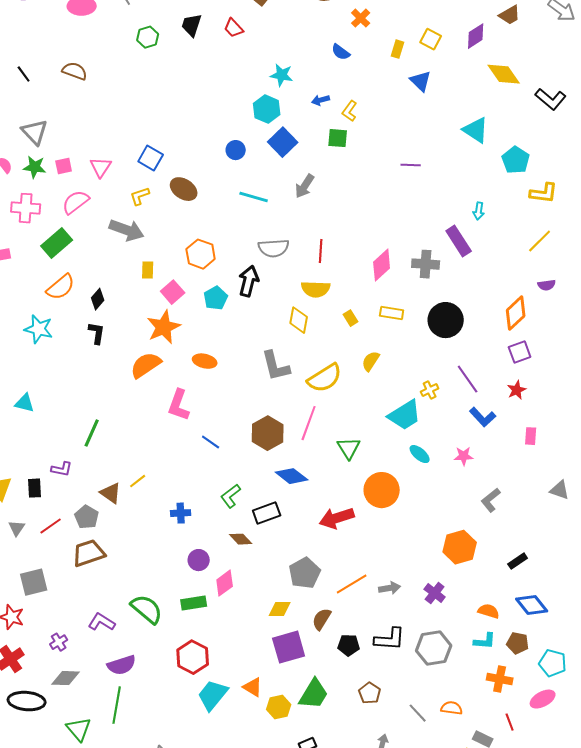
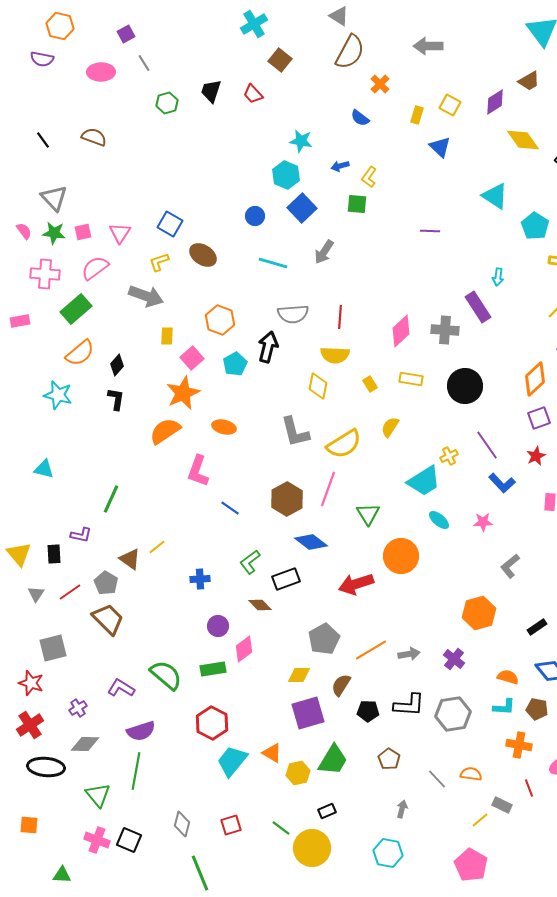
brown trapezoid: (89, 553) -> (108, 619), turned 64

